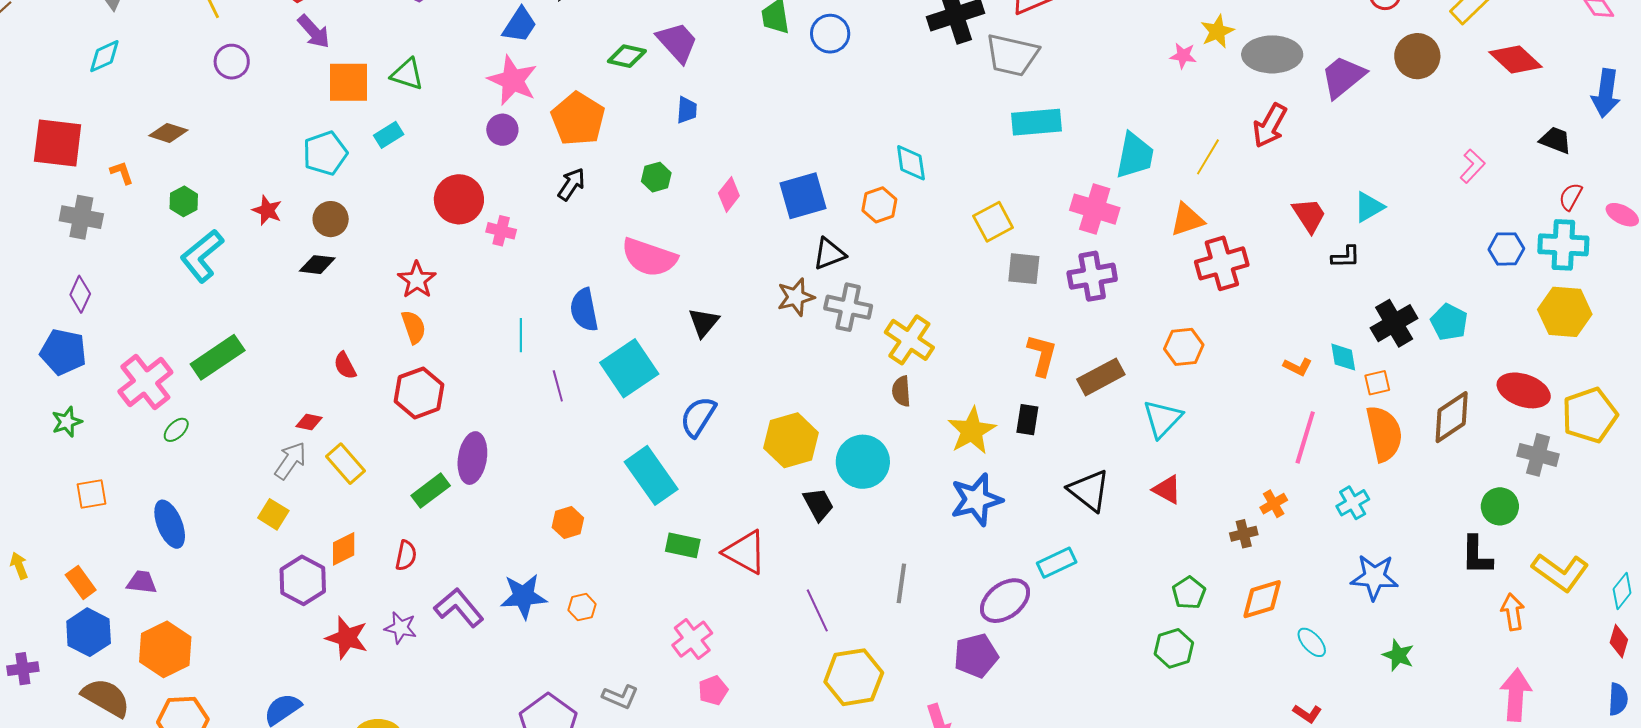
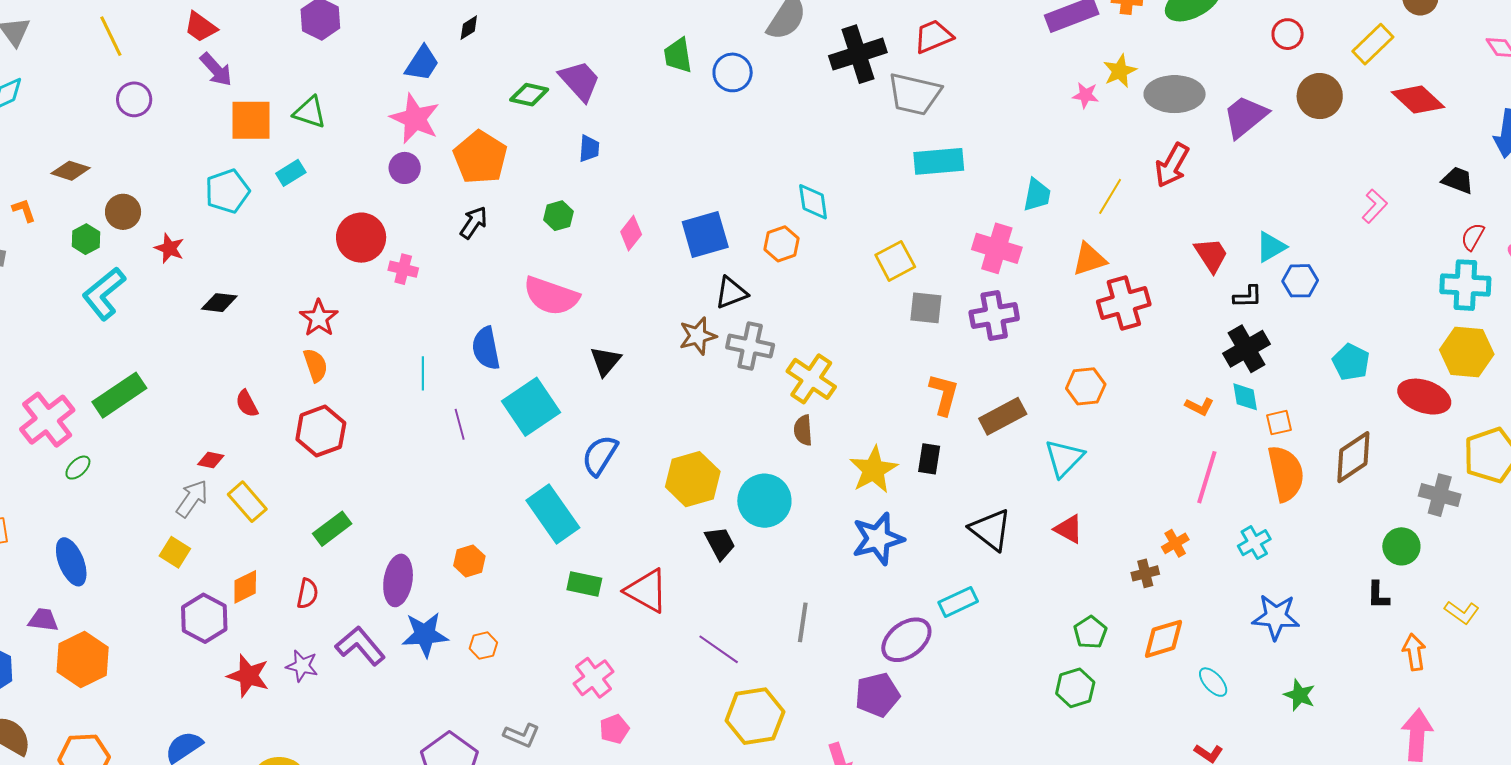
cyan trapezoid: (1135, 156) -> (1037, 195), size x0.7
brown circle: (331, 219) -> (123, 212), moved
blue hexagon: (1506, 249) -> (1300, 281), moved
black cross: (1394, 323) -> (1246, 349), moved
red ellipse: (1524, 390) -> (1424, 397), moved
purple ellipse: (472, 458) -> (398, 580), moved
black L-shape: (1477, 555) -> (1378, 595), size x0.7
yellow L-shape: (1560, 572) -> (1462, 612), size x0.6
purple line: (817, 610) -> (719, 649), turned -30
orange hexagon: (165, 649) -> (83, 660), moved

